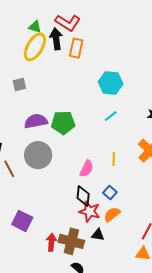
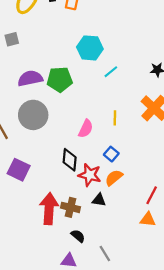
cyan hexagon: (111, 83) -> (90, 48), moved
black diamond: (83, 196) -> (70, 160), moved
purple square: (22, 221) -> (19, 170), moved
brown cross: (71, 241) -> (71, 207), size x0.7
red arrow: (51, 242) -> (49, 209), size x1.6

